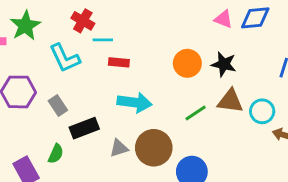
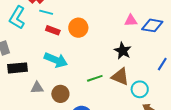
pink triangle: (224, 19) -> (131, 21), turned -40
cyan L-shape: (65, 58) -> (17, 17), turned 40
orange circle: (187, 63) -> (78, 28), moved
brown circle: (154, 148) -> (60, 94), size x0.7

